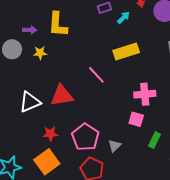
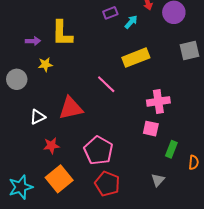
gray circle: (12, 49) -> (17, 79), moved
white triangle: (30, 102) -> (38, 117), size x0.7
red star: (50, 134) -> (51, 146), moved
gray triangle: (115, 146) -> (158, 180), moved

